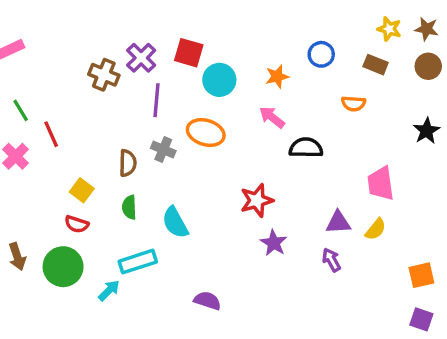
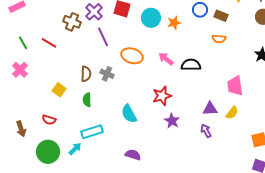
brown rectangle: (376, 65) -> (221, 16), moved
cyan circle: (219, 80) -> (151, 18), moved
purple line: (156, 100) -> (103, 37), turned -30
pink arrow: (272, 117) -> (166, 59), moved
red line: (51, 134) -> (49, 43), moved, turned -35
gray cross: (163, 149) -> (107, 74), moved
cyan semicircle: (175, 223) -> (129, 114), moved
red semicircle: (77, 224) -> (49, 120), moved
green circle: (63, 267) -> (48, 152), moved

